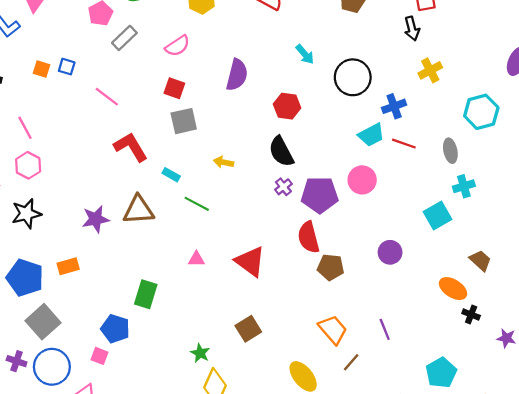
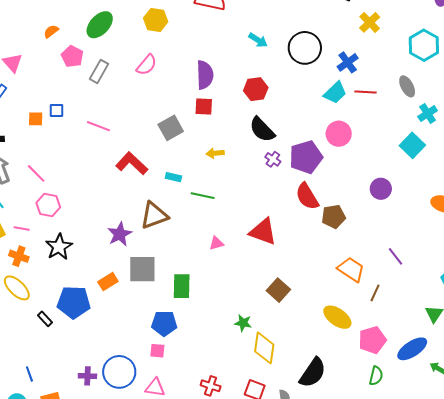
red square: (174, 88) -> (204, 106), moved
gray square: (43, 322) -> (142, 269), moved, turned -32

